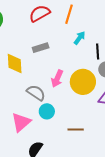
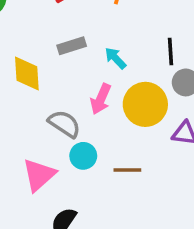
cyan arrow: (80, 38) -> (116, 58), moved, turned -80
brown line: (76, 129) -> (127, 170), moved

